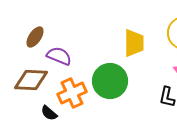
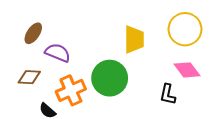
brown diamond: (31, 80) -> (29, 77), size x0.7

